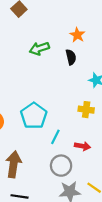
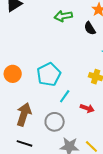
black semicircle: (71, 57) -> (90, 28), turned 152
gray circle: (61, 166) -> (55, 122), moved

